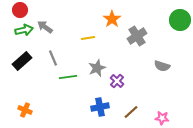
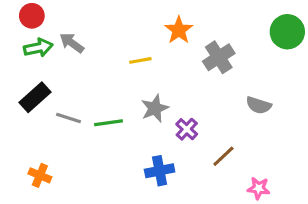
gray line: (53, 58) -> (69, 118), moved, turned -49
brown line: (131, 112) -> (223, 156), moved

